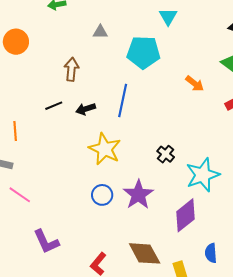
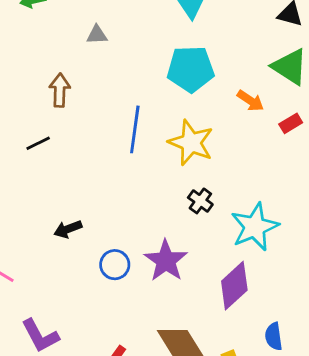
cyan pentagon: (144, 52) -> (191, 69), moved
orange arrow: (195, 84) -> (250, 101), moved
black arrow: (86, 109) -> (68, 229), moved
yellow star: (105, 149) -> (191, 143), moved

